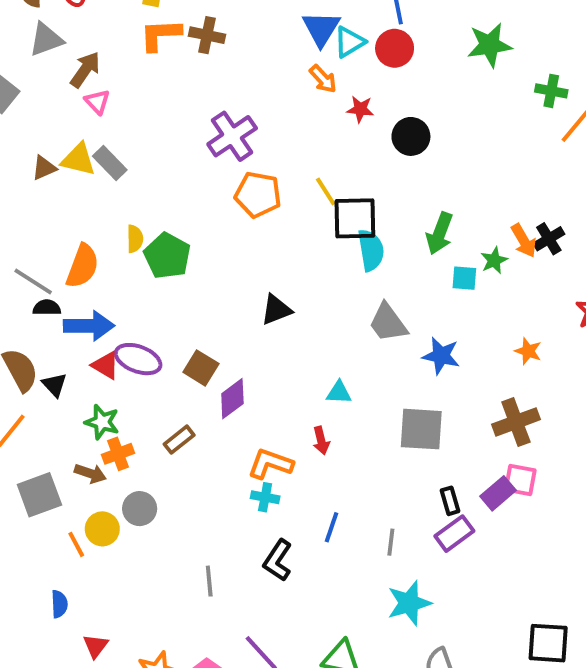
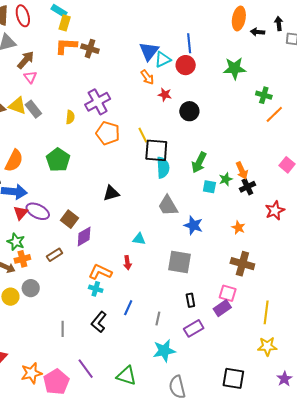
yellow semicircle: (135, 239) -> (70, 117), moved
black cross: (549, 239) -> (247, 187), moved
red triangle: (106, 365) -> (21, 213), turned 35
brown cross: (516, 422) -> (242, 264), moved, turned 30
purple rectangle: (498, 493) -> (222, 308), moved
purple rectangle: (454, 534) -> (194, 328), moved

